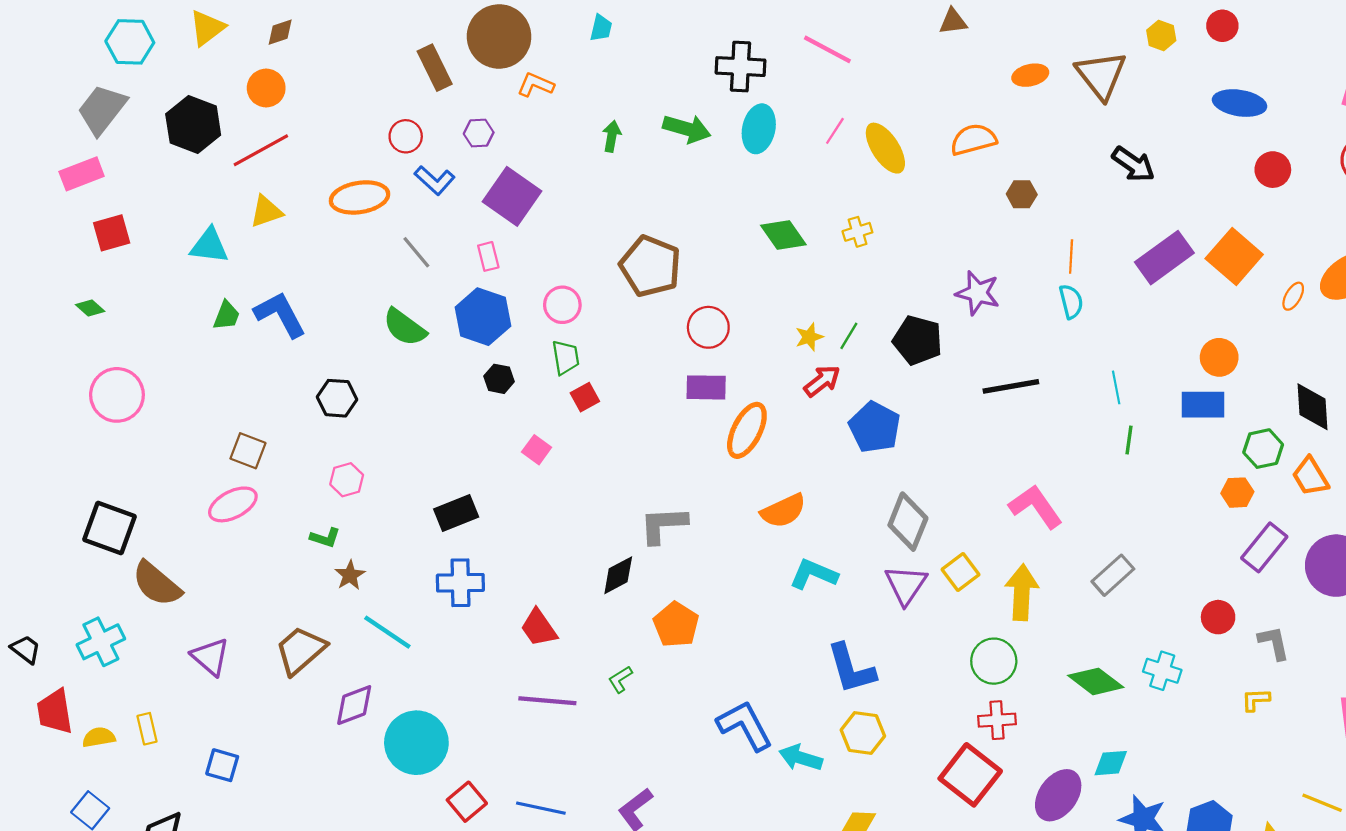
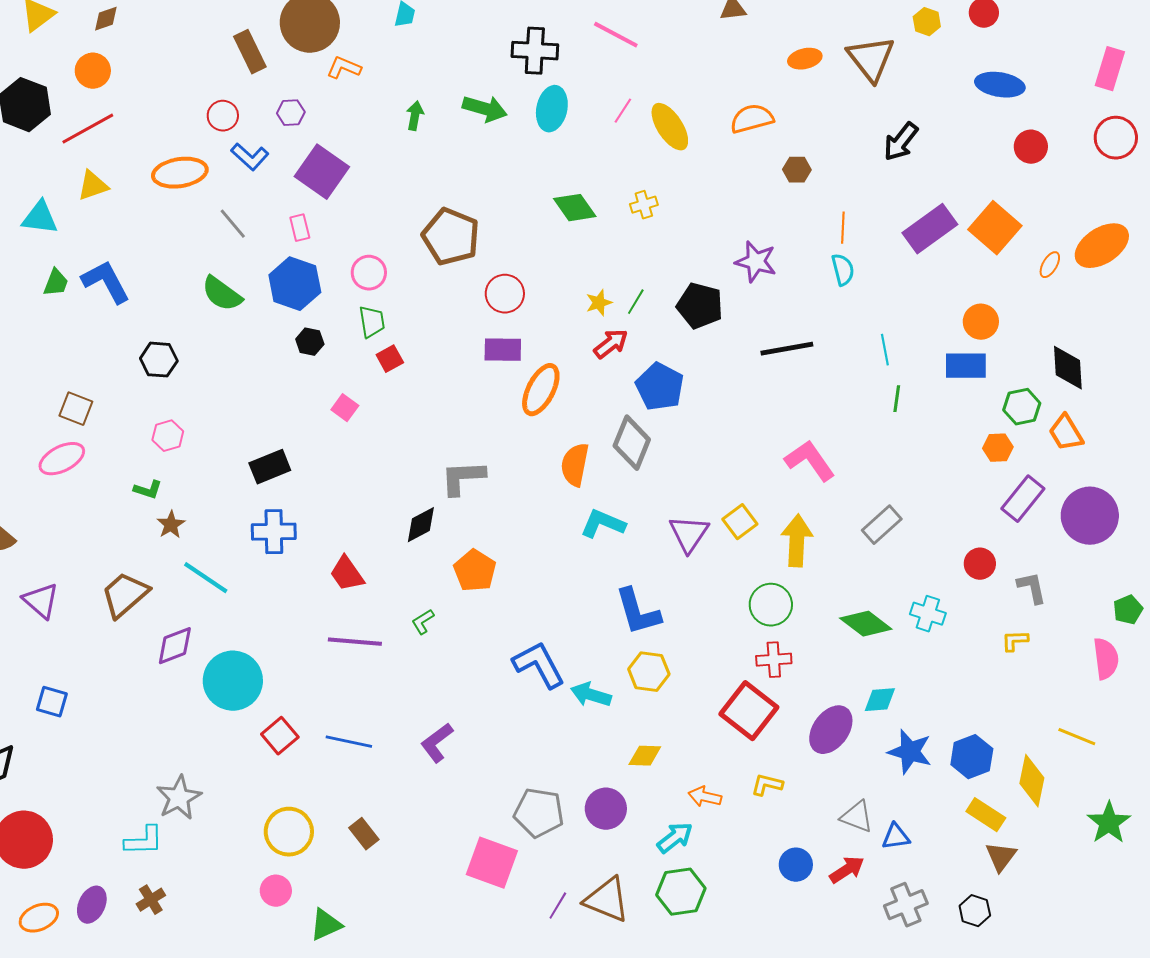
black arrow: (1133, 164) -> (901, 142), turned 93
orange semicircle: (783, 511) -> (575, 465), turned 126
gray diamond: (908, 522) -> (632, 443), moved

